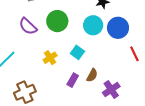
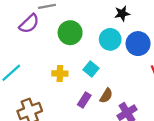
purple semicircle: (28, 26) -> (29, 24), moved, turned -90
yellow cross: (50, 58) -> (60, 74), turned 32

